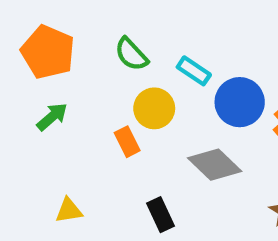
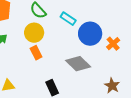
yellow circle: (154, 108) -> (34, 33), moved

